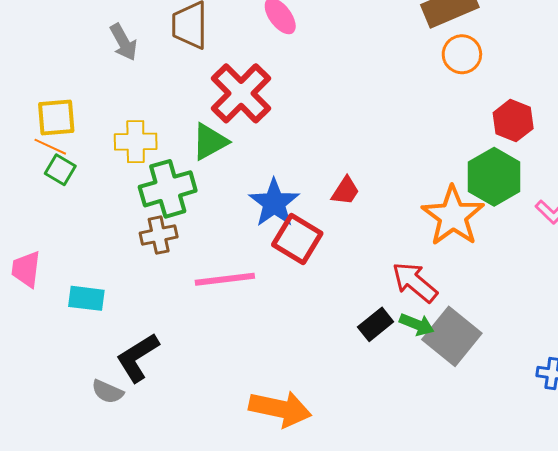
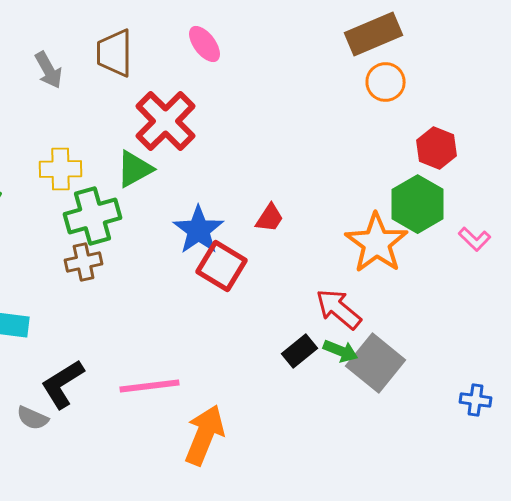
pink line: (225, 279) -> (150, 386), moved
orange arrow: (280, 409) -> (205, 435), turned -80

